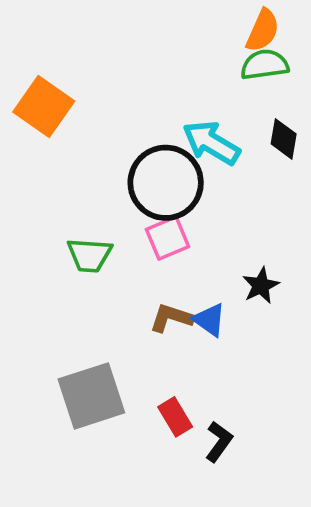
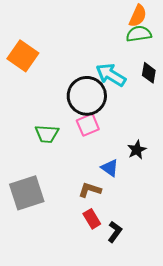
brown L-shape: (171, 318) -> (90, 190), moved
gray square: (91, 396) -> (27, 193), moved

